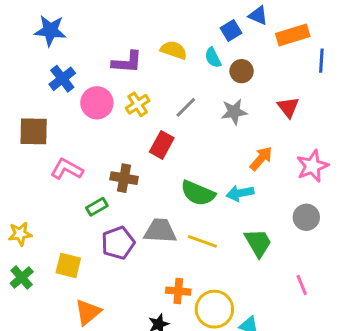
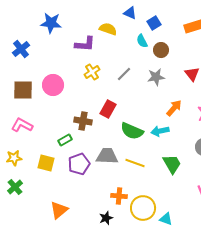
blue triangle: (258, 15) -> (130, 13), moved
blue star: (50, 31) -> (51, 23), moved
yellow semicircle: (174, 50) -> (108, 29), moved
blue cross: (62, 79) -> (21, 49), moved
pink circle: (97, 103) -> (53, 85), moved
red rectangle: (162, 145) -> (108, 109), moved
pink L-shape: (67, 169) -> (22, 125), moved
yellow square: (68, 265) -> (46, 163), moved

